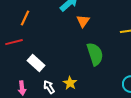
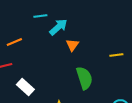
orange line: (25, 18) -> (14, 42), turned 42

